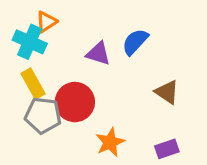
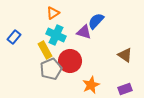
cyan cross: (30, 42) -> (56, 35), moved
blue semicircle: (135, 42) -> (96, 21), moved
gray pentagon: (43, 115) -> (51, 69), turned -30

